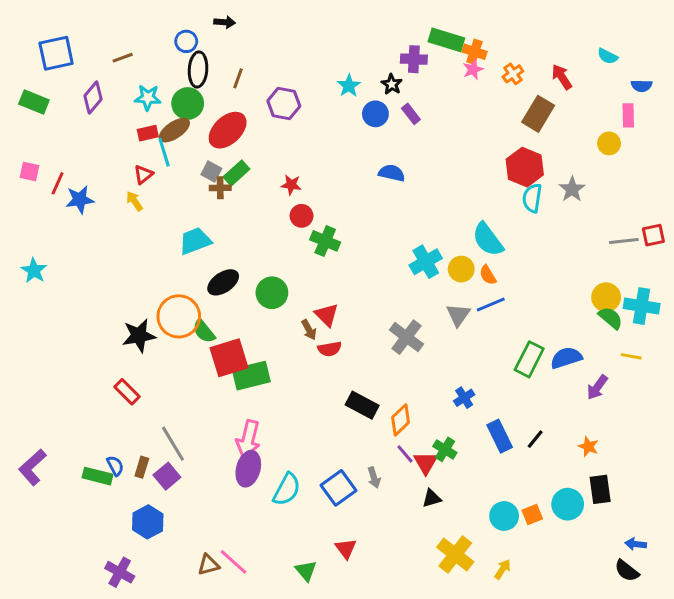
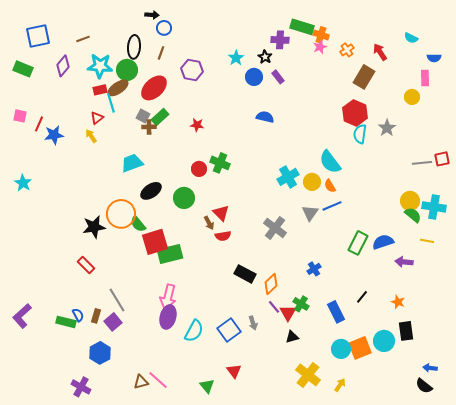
blue circle: (186, 41) -> (164, 28), moved
cyan star: (148, 98) -> (100, 66), size x1.4
red circle: (302, 216) -> (199, 169), moved
purple arrow: (597, 387) -> (404, 262), turned 60
blue rectangle: (500, 436) -> (336, 312), moved
orange square: (532, 515) -> (360, 348), size x1.6

